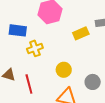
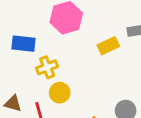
yellow circle: (64, 70) -> (60, 93), moved

